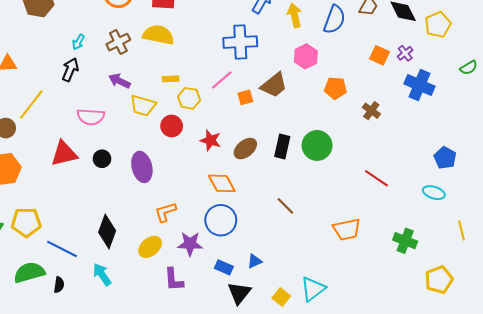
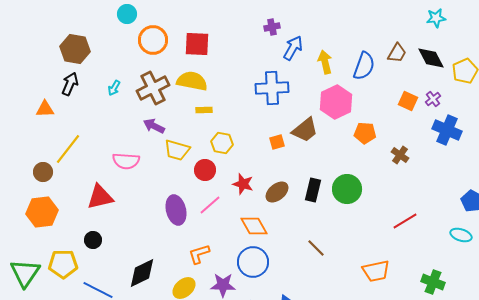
brown cross: (118, 42) -> (153, 88), size x1.4
pink hexagon: (306, 56) -> (336, 102), size x1.4
black arrow: (70, 70) -> (70, 84), moved
yellow rectangle: (171, 79) -> (204, 110), moved
pink line: (222, 80) -> (210, 205), moved
black circle: (102, 159) -> (93, 240), moved
red line: (376, 178) -> (405, 221), turned -65
black diamond: (107, 232) -> (142, 273), turned 44

